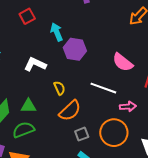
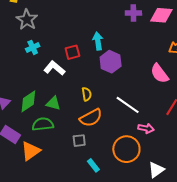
red square: (27, 16) -> (72, 52), moved
pink semicircle: (123, 62) -> (160, 73), moved
white L-shape: (35, 64) -> (54, 68), moved
gray square: (82, 134) -> (79, 141), moved

